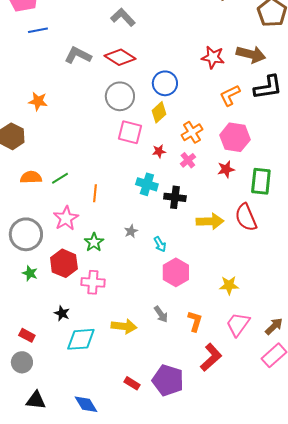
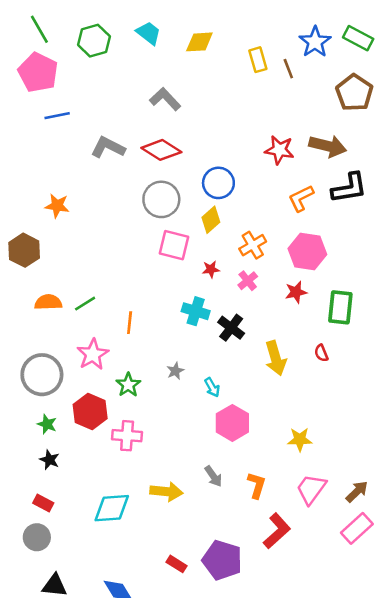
black cross: (175, 197) -> (231, 328), turned 30
red semicircle: (246, 217) -> (321, 353), size x0.5
yellow arrow: (210, 221) -> (276, 358), turned 76
black star: (62, 313) -> (50, 460), moved

